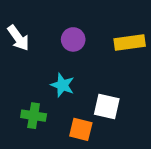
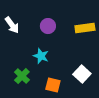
white square: (107, 107) -> (82, 74), moved, turned 30
green cross: (34, 116) -> (22, 76), turned 35

